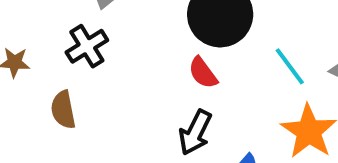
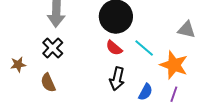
cyan line: (290, 66) -> (144, 48), moved

